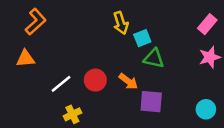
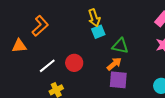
orange L-shape: (36, 22) -> (40, 26), moved
cyan square: (142, 38) -> (98, 32), moved
orange arrow: (128, 81) -> (114, 64), moved, turned -77

